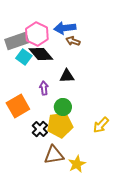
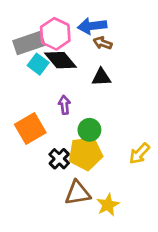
black triangle: (67, 76) -> (101, 77), moved

